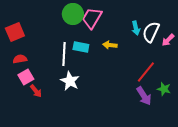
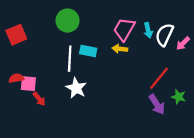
green circle: (73, 14) -> (68, 21), moved
pink trapezoid: (92, 18) -> (124, 29), moved
red semicircle: (20, 59) -> (16, 78), moved
pink square: (26, 77) -> (28, 84), turned 35

